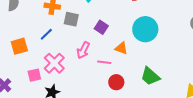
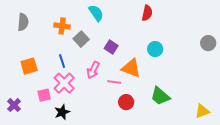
gray square: (71, 19) -> (81, 39), turned 35
cyan circle: (145, 29) -> (155, 49), size x0.6
blue line: (46, 34) -> (62, 61), moved, turned -64
orange triangle: (121, 48) -> (131, 68), size x1.5

